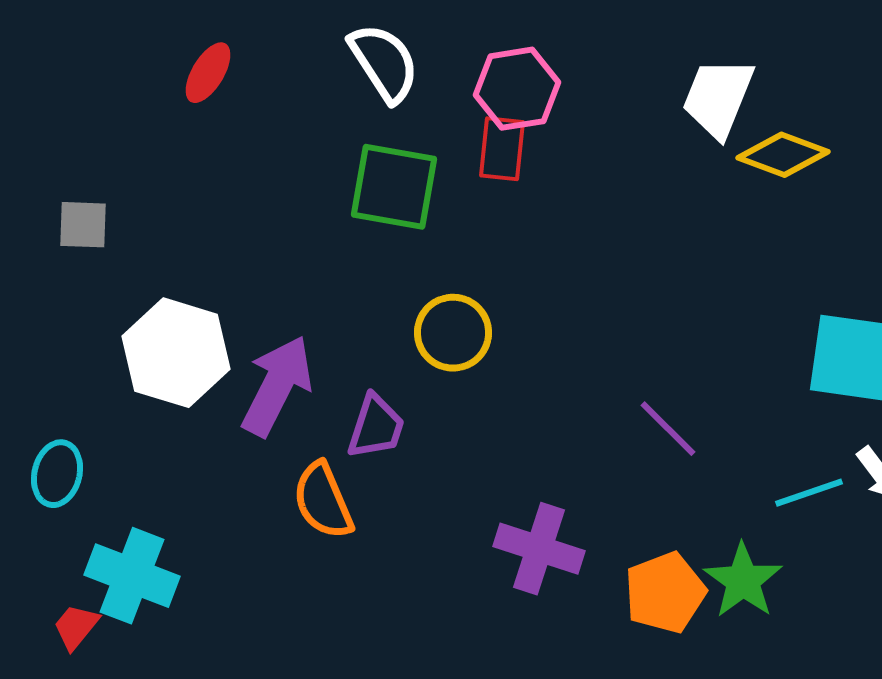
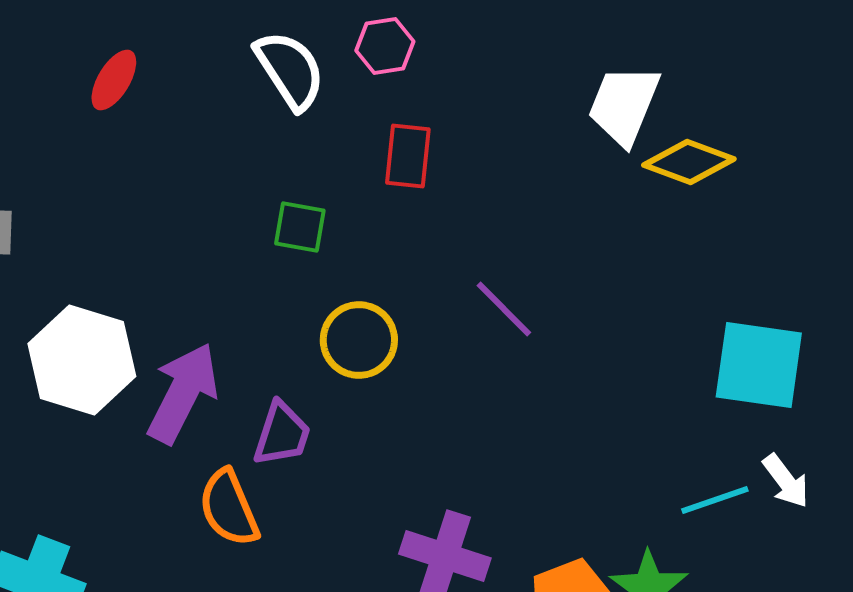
pink hexagon: (517, 89) -> (385, 46), moved, size x0.7
green square: (394, 187) -> (300, 227), moved, size x0.6
purple line: (668, 429) -> (504, 309), moved

